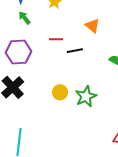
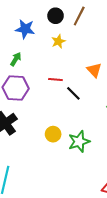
green arrow: (24, 18) -> (16, 59), moved, turned 64
black line: (75, 51) -> (73, 93), turned 49

